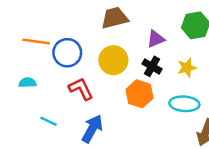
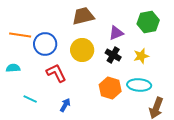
orange hexagon: (140, 94) -> (110, 88), moved
blue arrow: (92, 129) -> (65, 105), size x0.6

